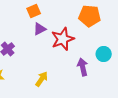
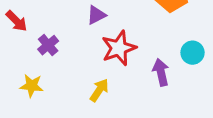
red star: (63, 39) -> (119, 48), moved

